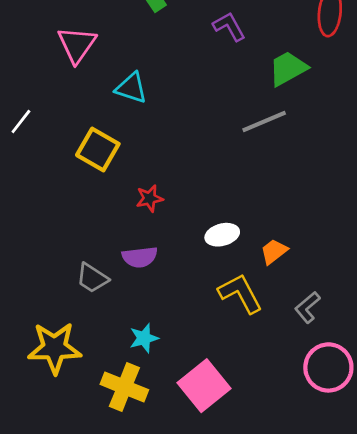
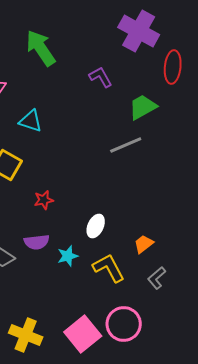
white ellipse: (222, 235) -> (96, 226), turned -50
orange trapezoid: (274, 251) -> (144, 244), moved
cyan star: (144, 338) -> (68, 256), moved
pink circle: (328, 367) -> (124, 324), moved

